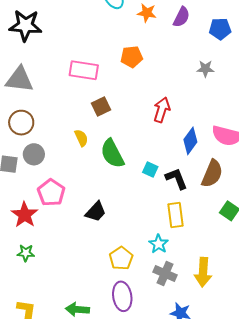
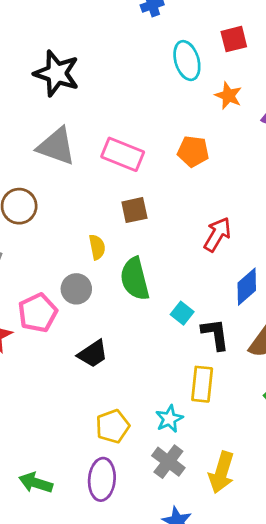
gray triangle: (19, 79) -> (56, 146), moved
gray circle: (34, 154) -> (76, 289), moved

